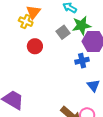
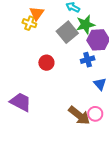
gray square: (63, 32) -> (67, 32), size x1.5
red circle: (35, 46) -> (46, 63), moved

